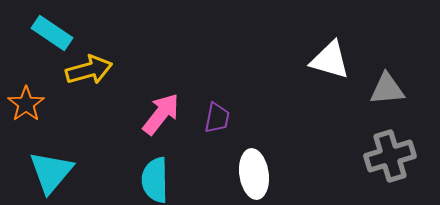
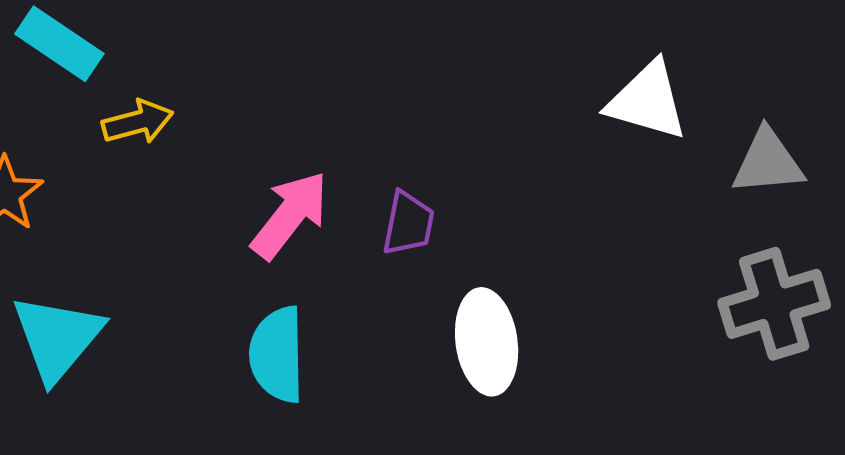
yellow arrow: (89, 70) -> (138, 122), size x0.7

